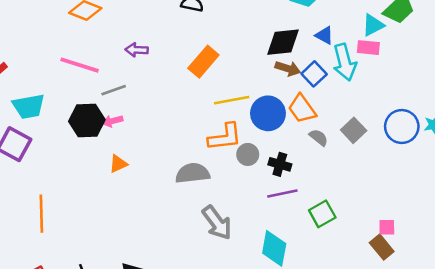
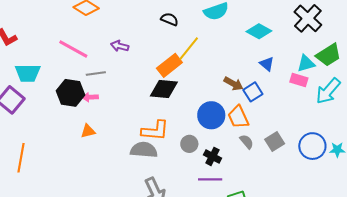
black diamond: (283, 42) -> (164, 89), moved
cyan arrow: (345, 62) -> (328, 91), moved, turned 44
yellow line: (232, 100) -> (189, 49), moved, turned -52
orange L-shape: (225, 137) -> (155, 131), moved

